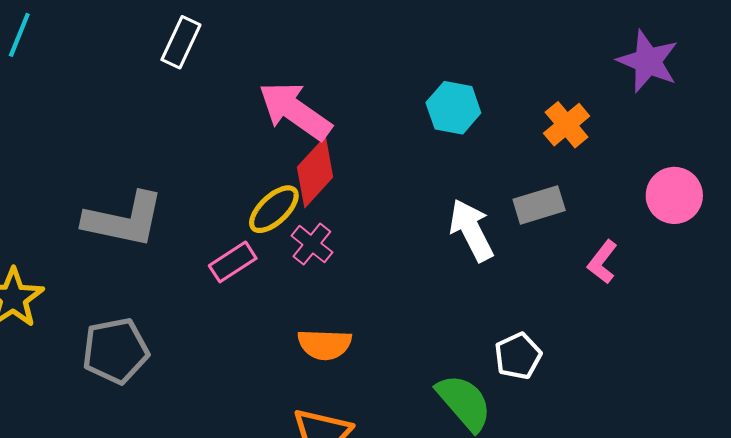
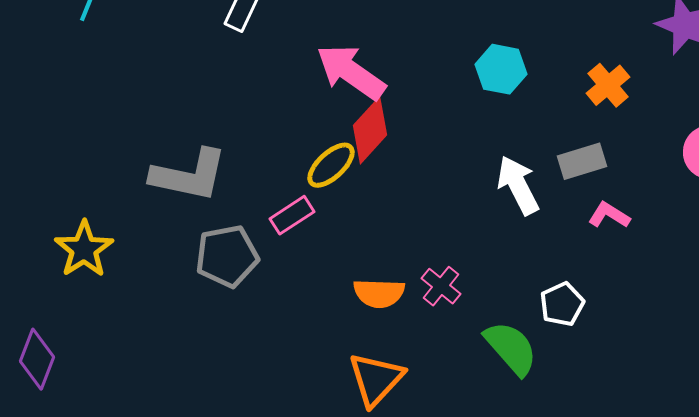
pink cross: (312, 244) -> (441, 286), moved
pink L-shape: (602, 262) -> (609, 215), moved, turned 84
gray pentagon: (115, 351) -> (227, 256), moved

